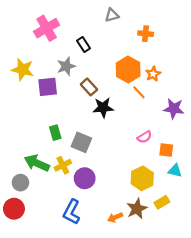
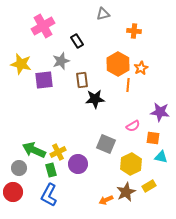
brown rectangle: (89, 87) -> (82, 80), turned 35
orange line: (139, 92) -> (128, 85), turned 48
purple star: (174, 109) -> (160, 112), moved
green rectangle: (55, 133) -> (51, 170), moved
gray square: (81, 142) -> (106, 144), moved
blue L-shape: (72, 212) -> (49, 195), moved

